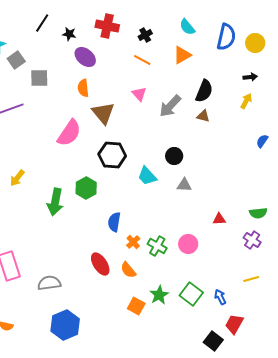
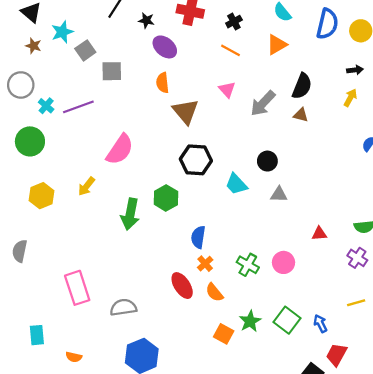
pink semicircle: (69, 133) -> (120, 150), moved
orange cross: (133, 242) -> (205, 264), moved

